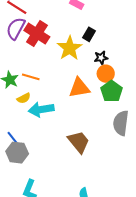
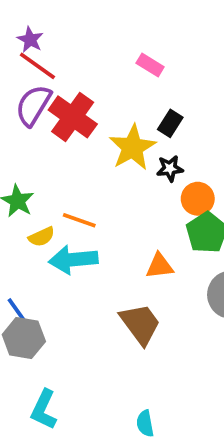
black star: (101, 58) -> (170, 168), moved
orange line: (31, 77) -> (79, 220), moved
orange triangle: (79, 88) -> (160, 266), moved, size x0.7

